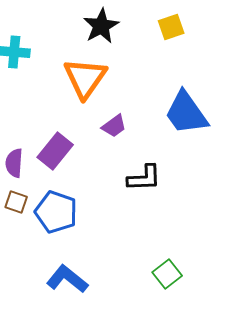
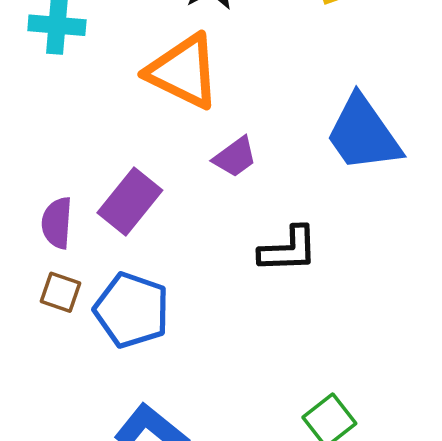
orange triangle: (85, 78) -> (183, 72), turned -39

